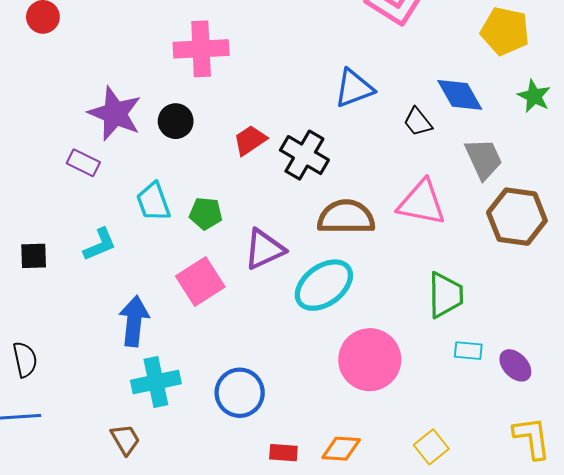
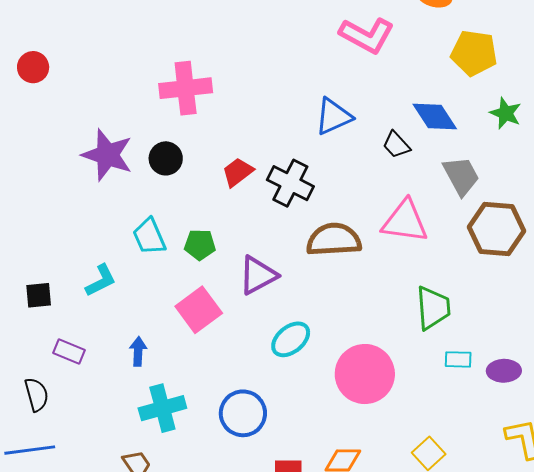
purple rectangle: (83, 163) -> (69, 352), moved
cyan ellipse: (324, 285) -> (291, 339), moved, size x0.7
blue arrow: (134, 321) -> (138, 351), size x0.6
purple ellipse: (515, 365) -> (504, 371), turned -44

